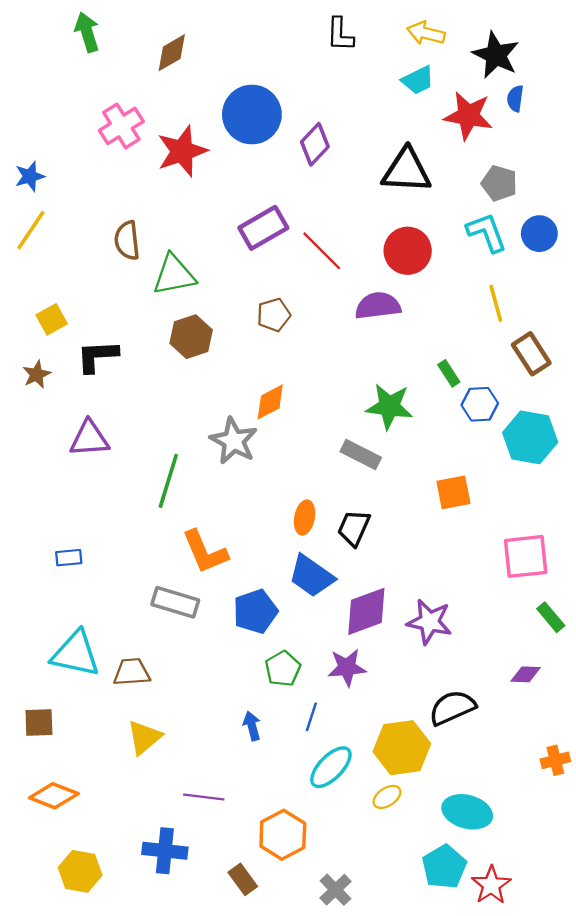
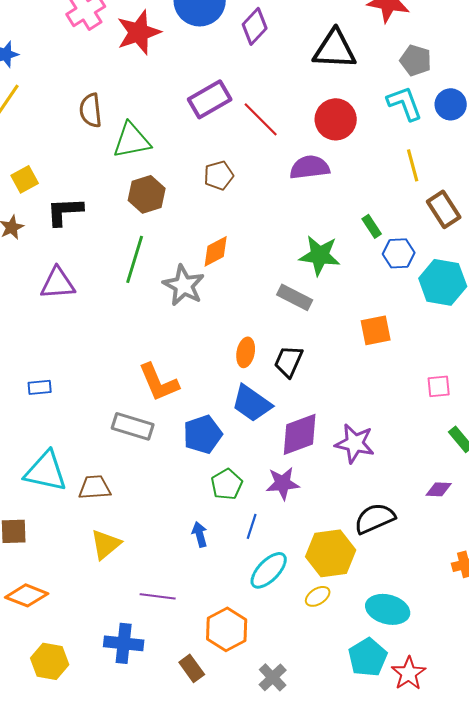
green line: (168, 481) -> (135, 259), moved
pink square: (526, 556) -> (439, 386), size x0.6

